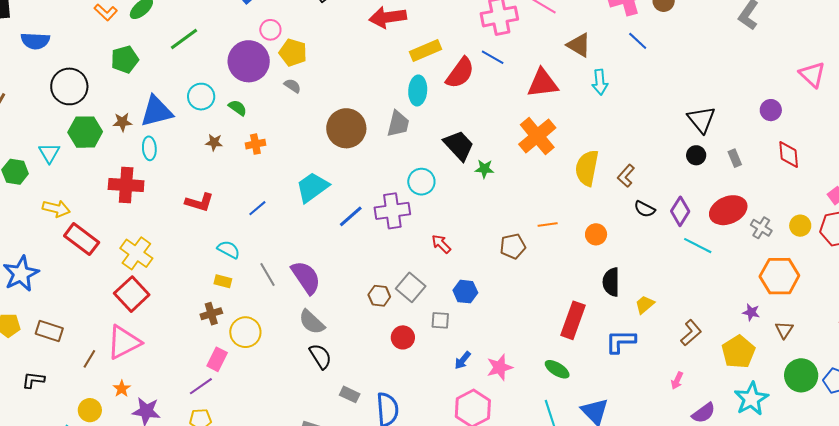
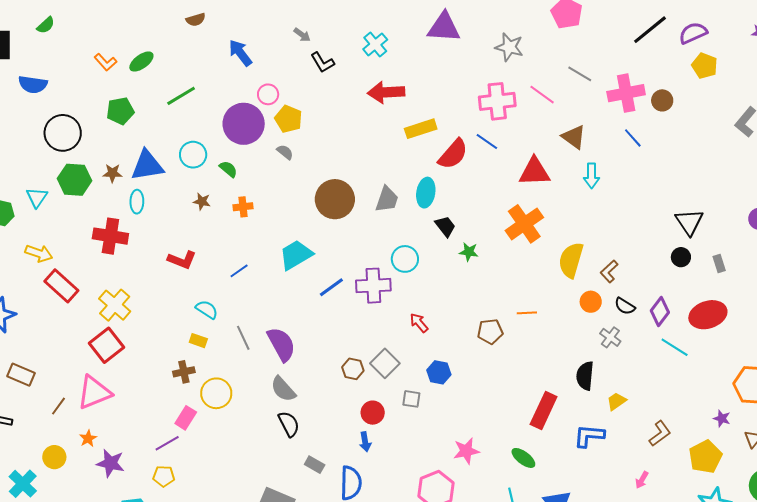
cyan ellipse: (418, 90) -> (426, 193), moved
black trapezoid: (459, 145) -> (445, 226), size x0.7
gray cross: (761, 228) -> (610, 337), moved
orange circle: (596, 234) -> (591, 302), moved
blue arrow: (463, 360) -> (365, 442), moved, turned -54

